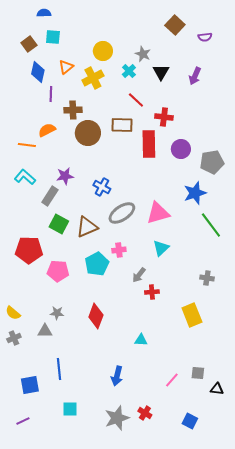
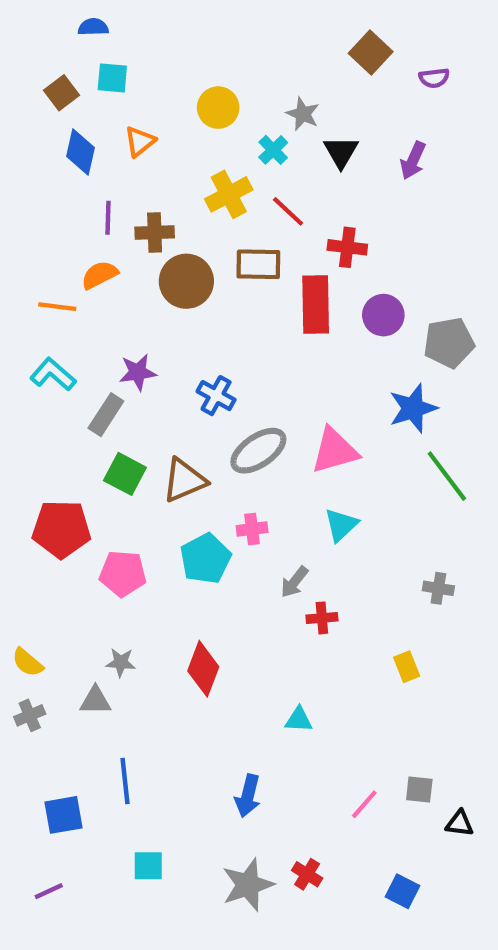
yellow cross: (93, 78) -> (229, 194), moved
purple line: (51, 94) -> (108, 218), moved
yellow rectangle: (192, 315) -> (407, 667), size x0.6

